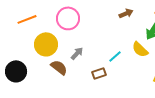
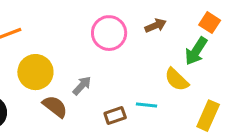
pink circle: (68, 18) -> (109, 33), moved
cyan line: (115, 56) -> (147, 105), moved, turned 48

